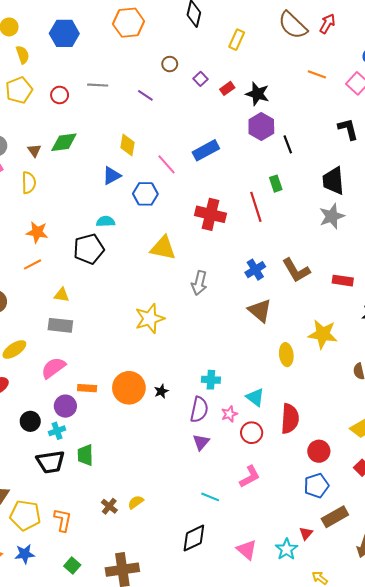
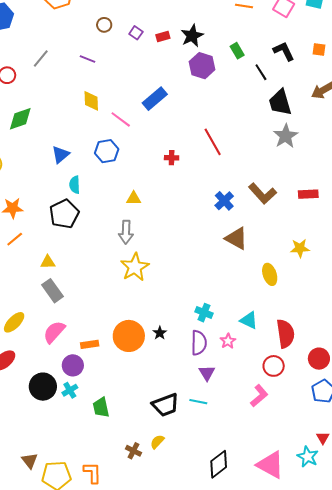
gray line: (98, 85) -> (41, 59), turned -42
red rectangle: (227, 88) -> (163, 37), turned 32
black star: (257, 94) -> (192, 36), turned -30
black line: (288, 144) -> (261, 72), moved
yellow diamond: (128, 145) -> (91, 101), moved
blue triangle: (112, 176) -> (61, 155), moved
green rectangle: (276, 184) -> (237, 51), moved
red cross: (211, 214) -> (172, 158), size x0.5
cyan semicircle: (106, 221) -> (75, 185), turned -78
yellow triangle: (163, 248) -> (134, 198), size x0.6
gray arrow: (199, 283) -> (126, 232), moved
gray rectangle: (60, 325) -> (52, 291), turned 60
yellow star: (323, 334) -> (300, 248), size x0.7
cyan cross: (211, 380) -> (204, 313), turned 30
black circle: (30, 421) -> (43, 387), size x1.4
red circle: (252, 433) -> (274, 366), moved
black trapezoid: (50, 462) -> (165, 405), moved
cyan line: (210, 497) -> (198, 402), moved
pink triangle: (247, 550) -> (270, 465), size x1.4

